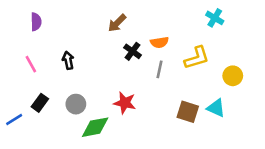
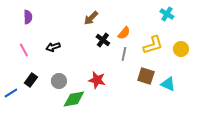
orange semicircle: (159, 42) -> (124, 33), turned -40
black arrow: (68, 60) -> (53, 47), turned -96
yellow circle: (233, 76) -> (181, 49), moved
brown square: (188, 112) -> (146, 76), moved

